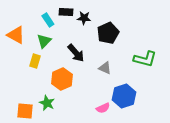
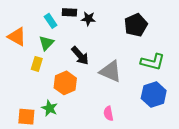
black pentagon: (108, 33) -> (136, 25), moved
gray triangle: (105, 68) -> (111, 71), size x1.6
blue hexagon: (124, 96) -> (154, 95), moved
pink semicircle: (103, 108) -> (108, 113), turned 104

